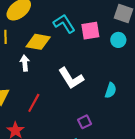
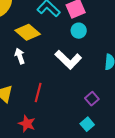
cyan circle: (118, 40) -> (79, 31), moved
yellow diamond: (38, 42) -> (28, 32), turned 45

